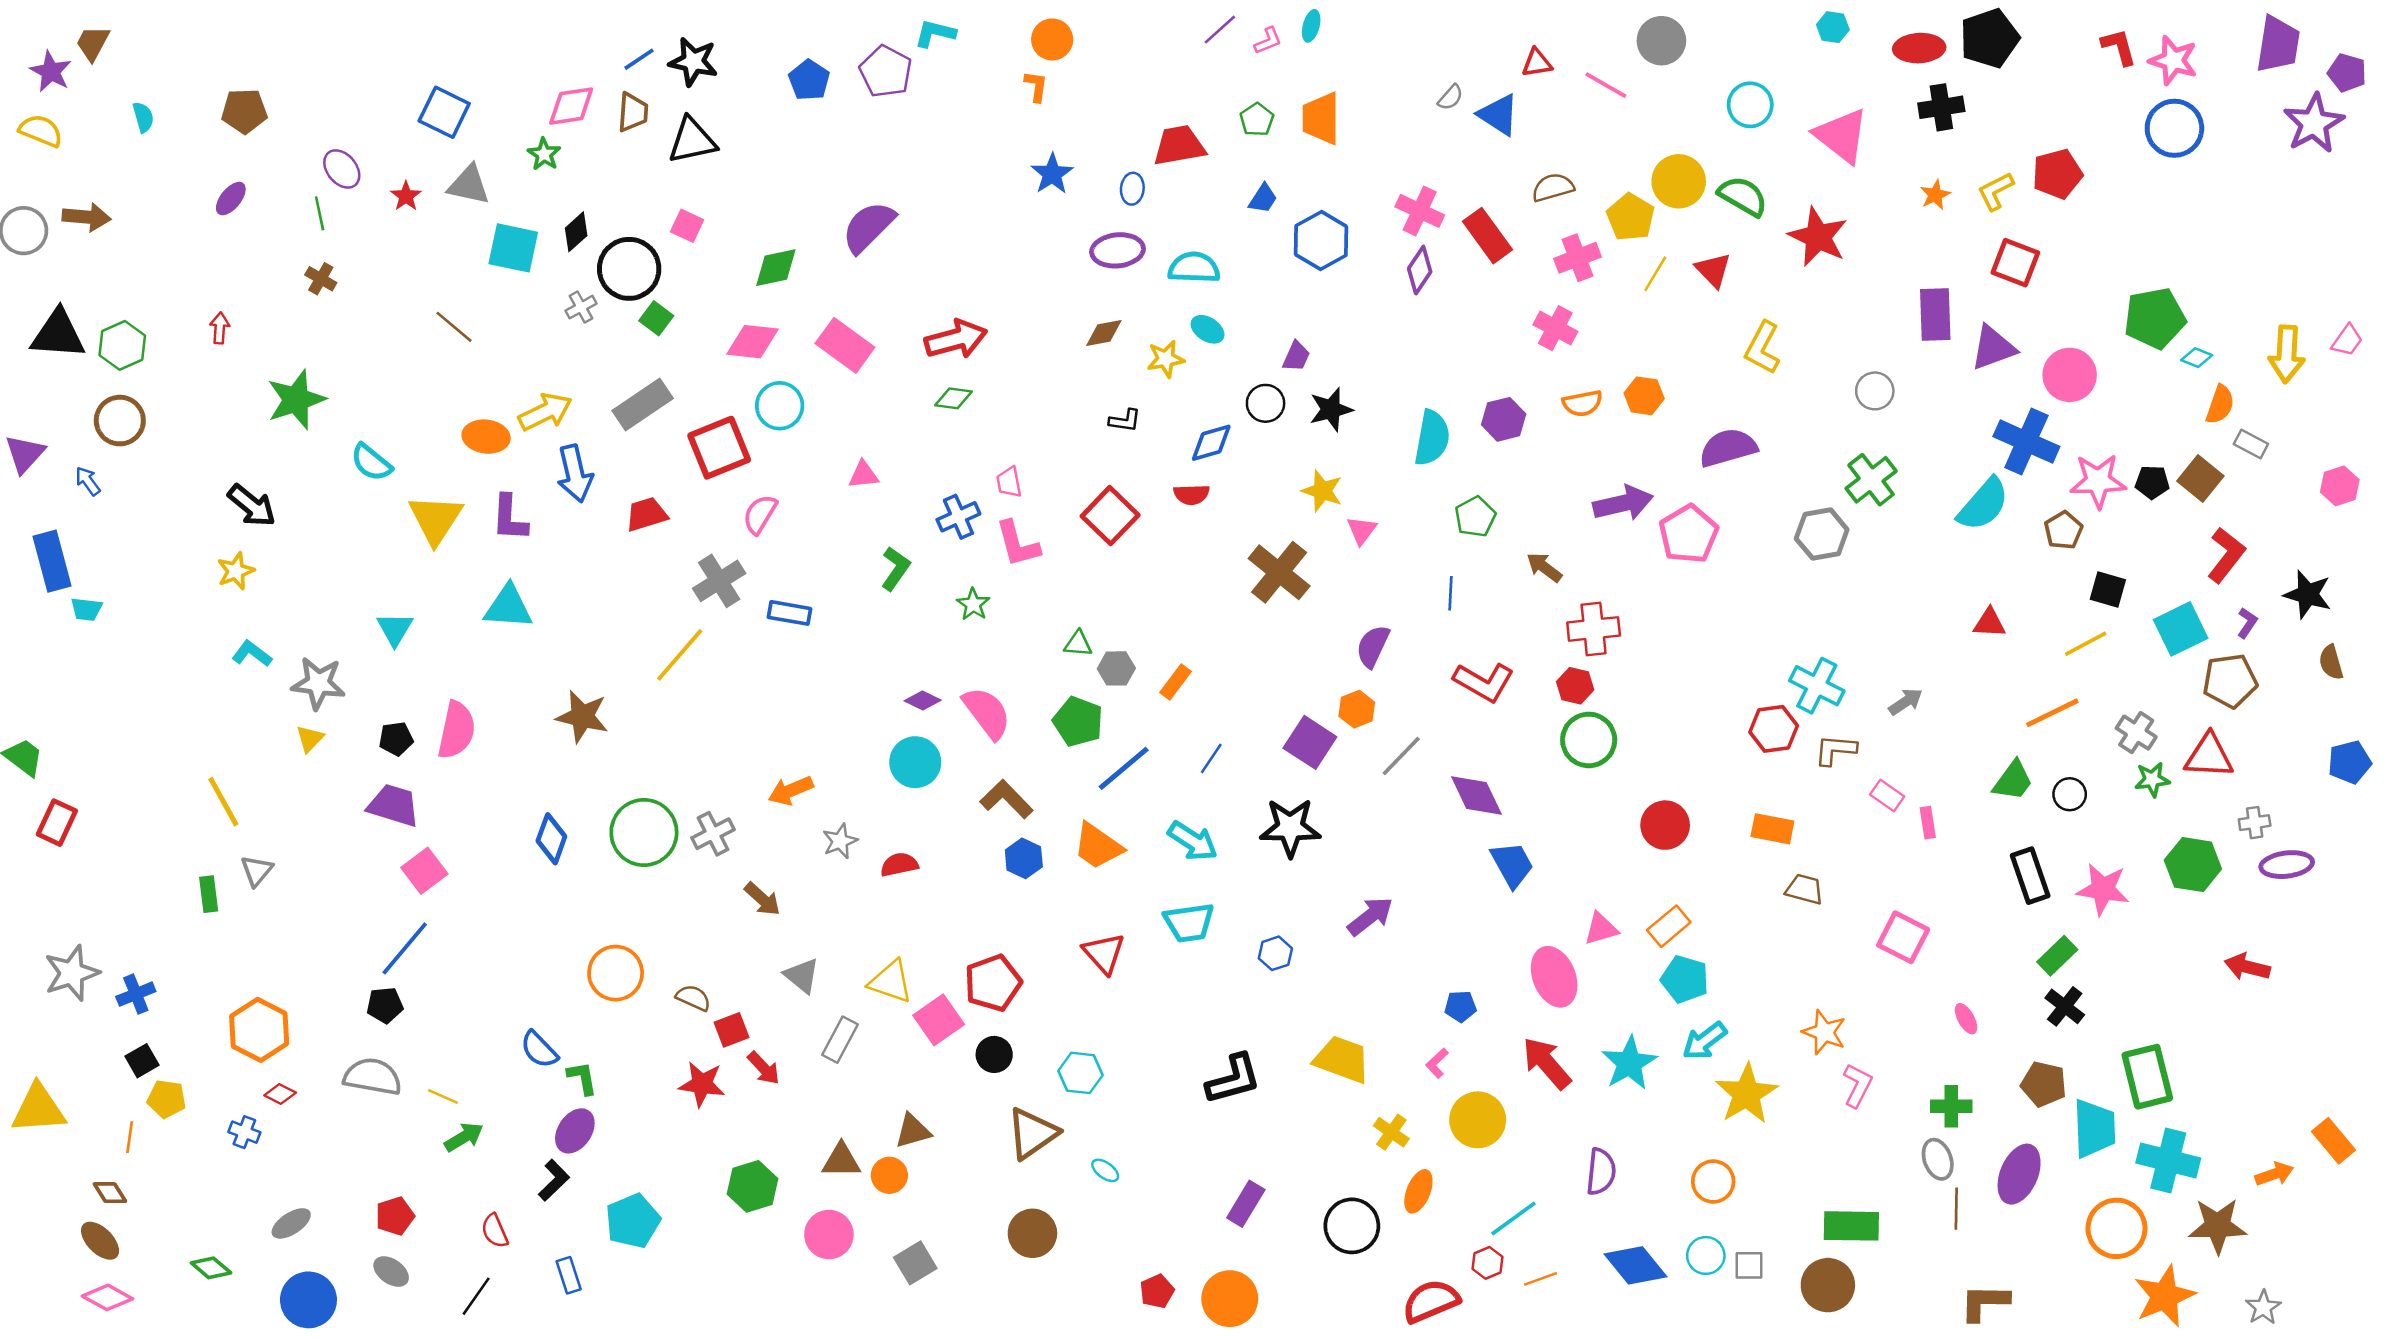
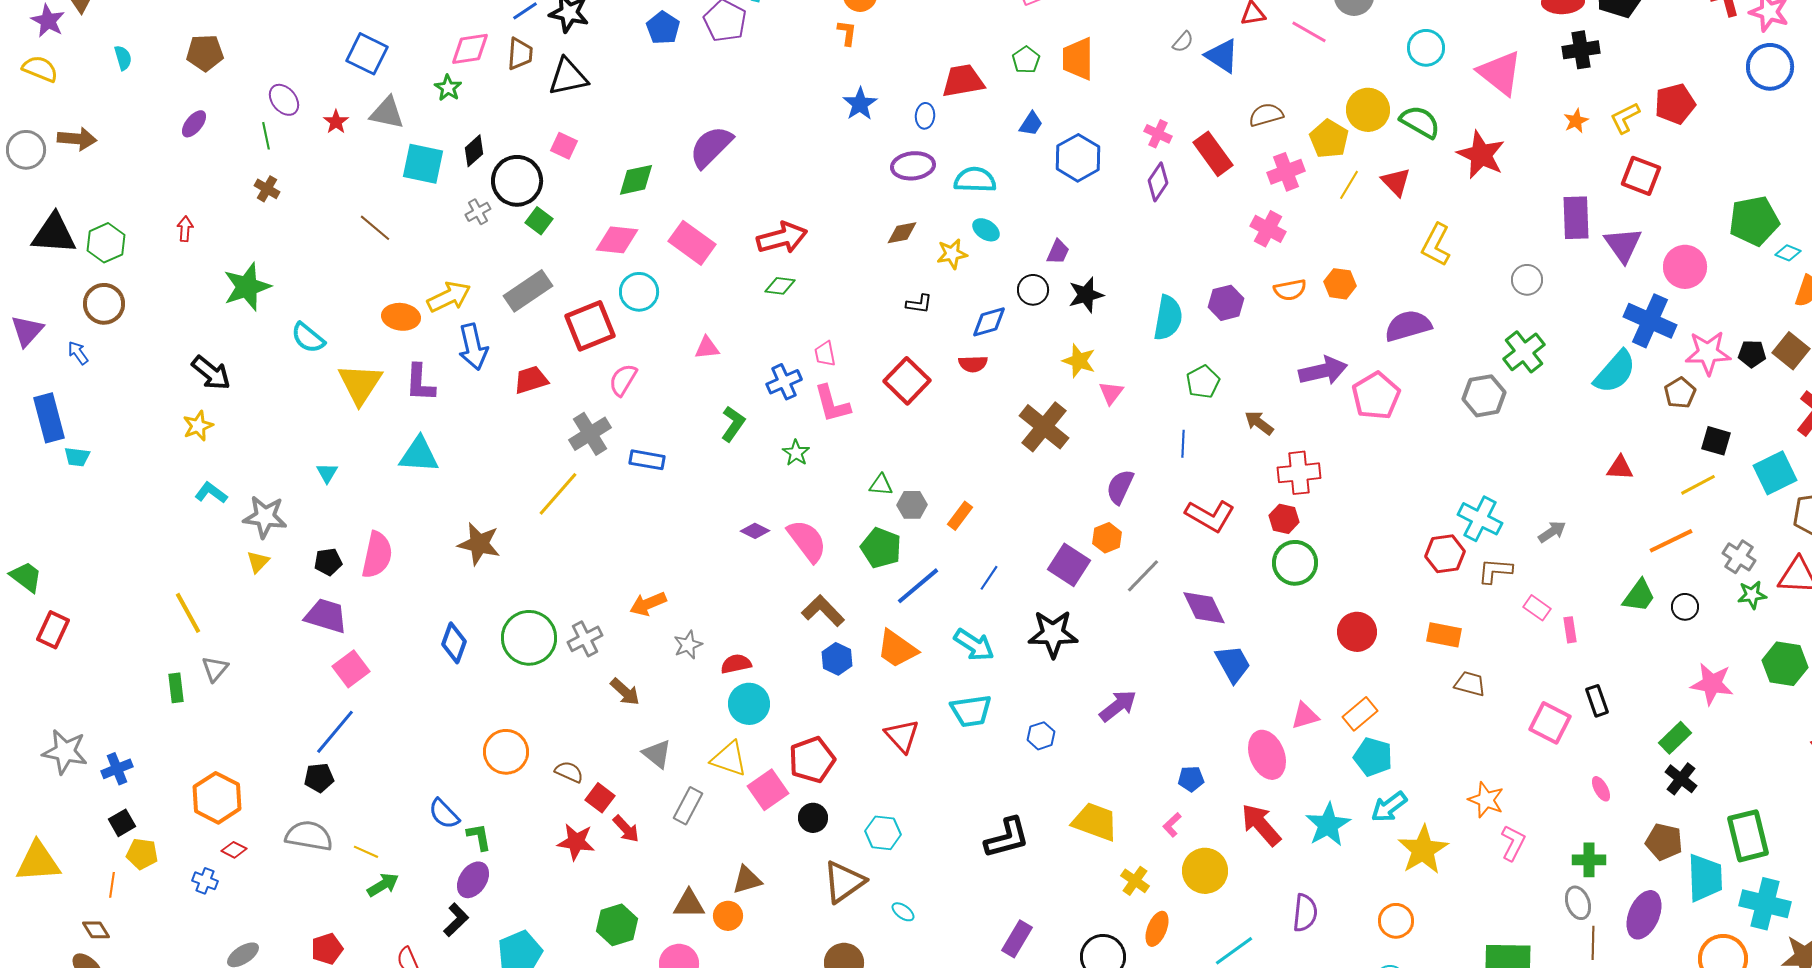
pink cross: (1420, 211) -> (1158, 134), size x0.7
purple triangle: (1993, 348) -> (1623, 245), turned -45
cyan triangle: (395, 629) -> (327, 473), size x0.7
cyan circle: (915, 762) -> (749, 704), moved
black rectangle: (2030, 876) -> (1597, 701), moved, size x0.7
gray star: (72, 973) -> (65, 752), turned 30
red square: (731, 1030) -> (600, 798), turned -32

